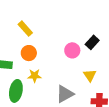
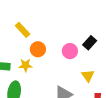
orange circle: (29, 53) -> (38, 49), moved
yellow star: (35, 76) -> (26, 65), moved

